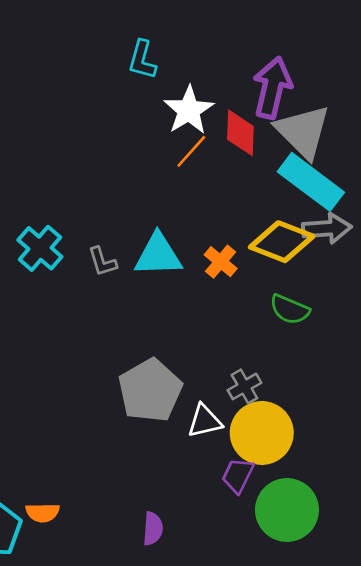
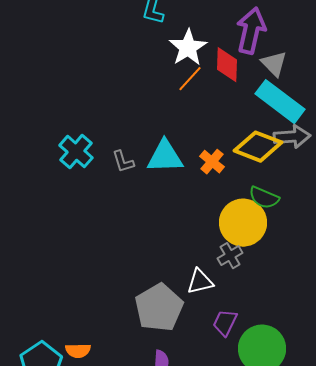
gray triangle: (303, 131) -> (274, 64), size x0.6
gray pentagon: (150, 390) -> (159, 308), moved
yellow circle: (262, 433) -> (243, 223), moved

